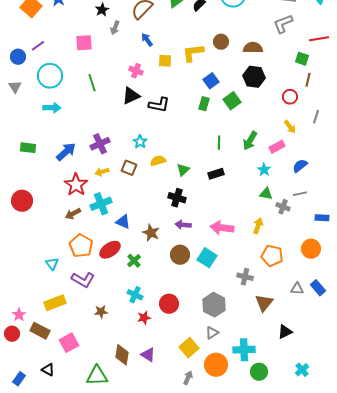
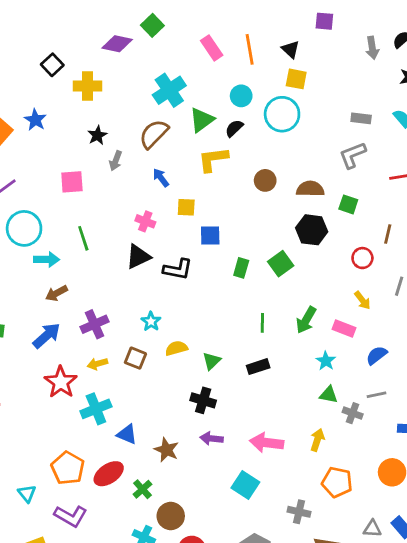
yellow L-shape: (193, 53) -> (213, 159), moved
green square: (302, 59) -> (348, 204), moved
blue square: (211, 81) -> (210, 235), moved, turned 35
cyan arrow: (52, 108) -> (47, 259), moved
pink rectangle: (277, 147) -> (344, 329), turned 49
brown arrow: (73, 214) -> (56, 293), moved
brown circle: (180, 255) -> (171, 516), moved

